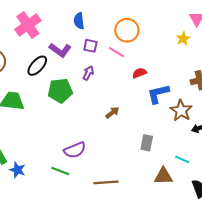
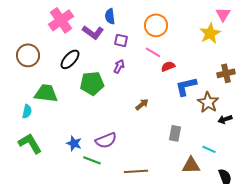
yellow star: (183, 39) -> (210, 33), size x1.5
purple L-shape: (60, 50) -> (93, 32), moved
pink line: (116, 52) -> (153, 52), moved
blue star: (17, 170) -> (74, 143), moved

